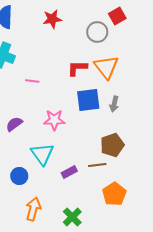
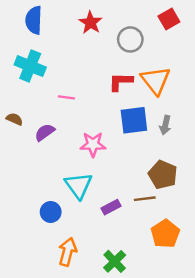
red star: (52, 19) -> (90, 23), turned -30
gray circle: (97, 32) -> (130, 39), moved
purple semicircle: (14, 124) -> (45, 132), moved
brown pentagon: (112, 145) -> (163, 175), turned -30

